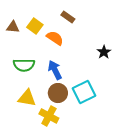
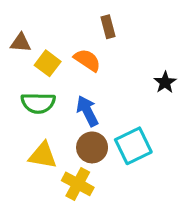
brown rectangle: (68, 17) -> (108, 27), turned 40
yellow square: (35, 26) -> (48, 63), moved

